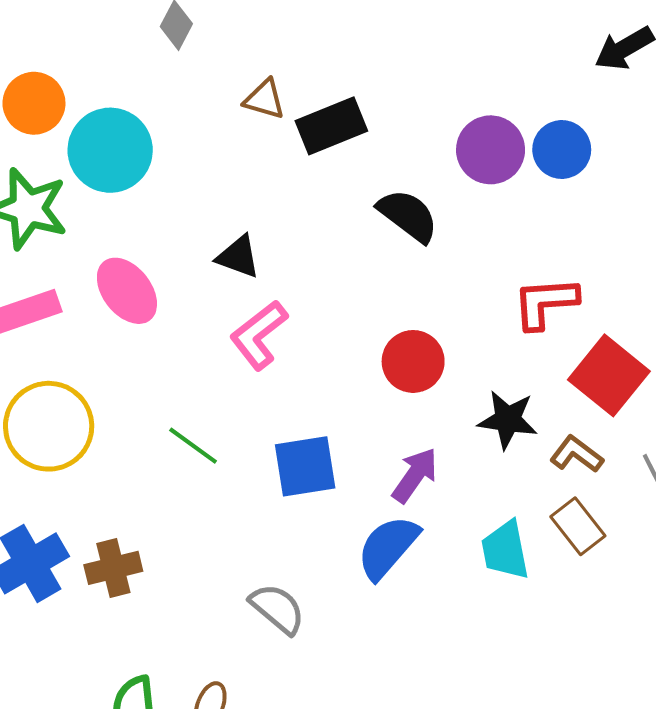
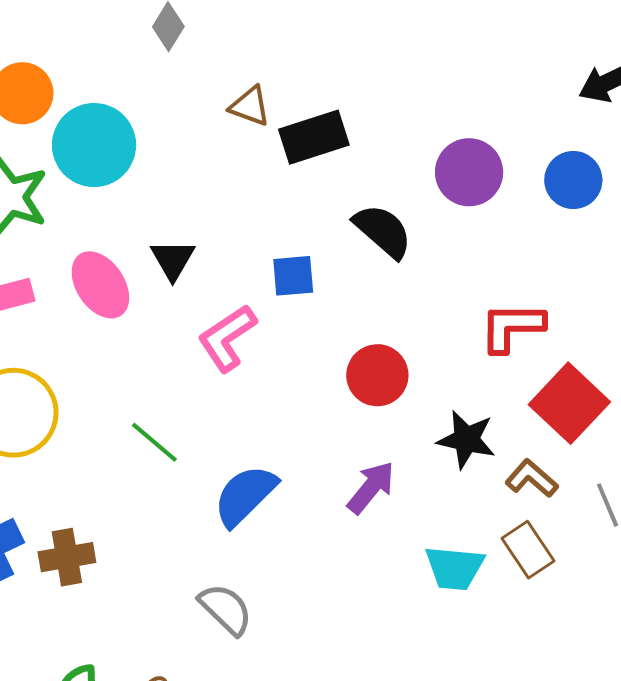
blue circle: (562, 150) -> (573, 180), moved
black triangle: (238, 257) -> (173, 260), moved, turned 36
blue square: (305, 466) -> (293, 276), moved, size x0.7
blue semicircle: (388, 547) -> (245, 495), moved
cyan trapezoid: (505, 550) -> (454, 568), turned -78

